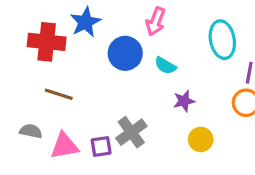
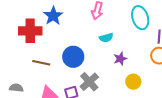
blue circle: (125, 53) -> (73, 57), moved
cyan semicircle: (165, 66) -> (106, 38), turned -40
gray semicircle: (31, 131) -> (16, 88), moved

